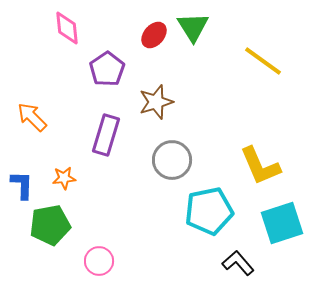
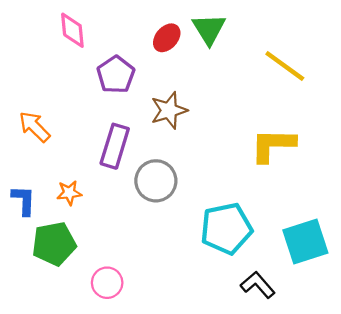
gray circle: (172, 160) -> (156, 181), moved
yellow L-shape: (260, 166) -> (273, 145), moved, turned 114

